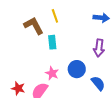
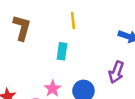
brown L-shape: (34, 26) -> (22, 28), moved, turned 30

